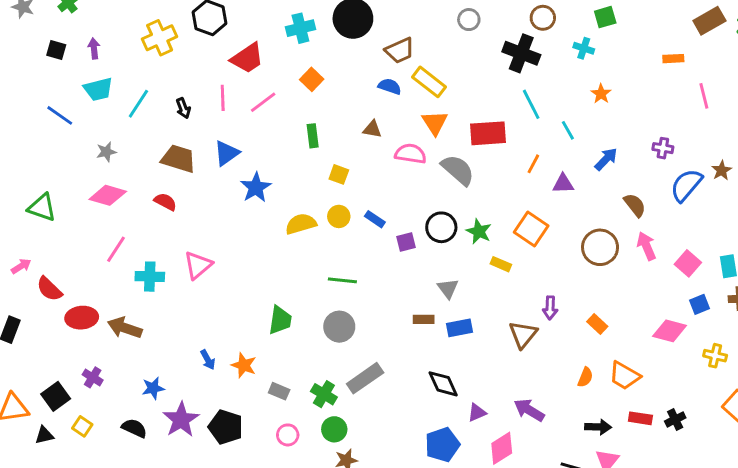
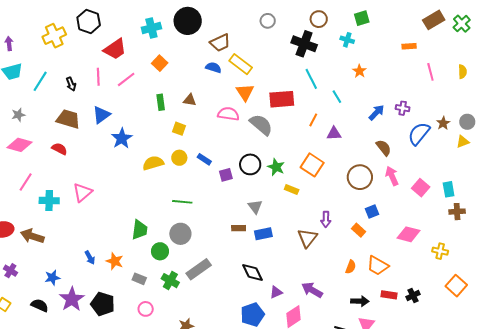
brown triangle: (372, 129) -> (190, 100), moved
blue arrow: (606, 159) -> (376, 113), moved
blue square: (699, 304) -> (372, 211), moved
green circle: (334, 429) -> (160, 251), moved

